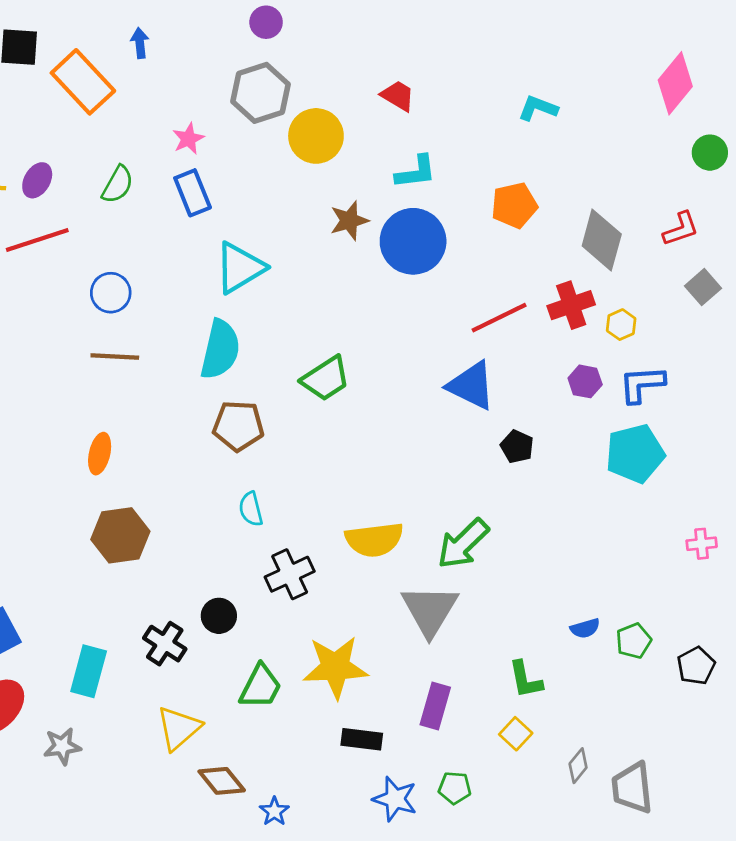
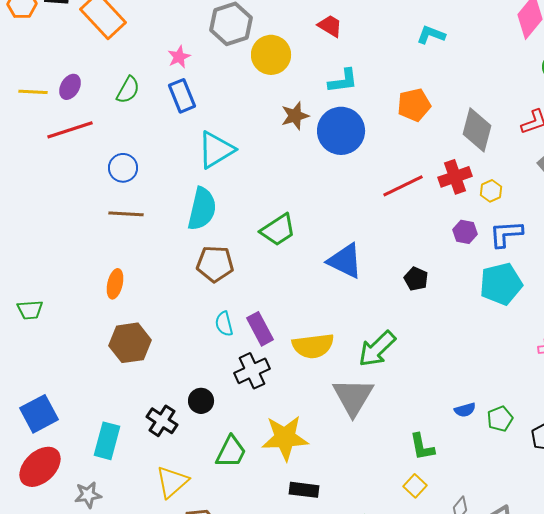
blue triangle: (471, 386) -> (345, 261), moved
purple rectangle: (435, 706) -> (260, 329), moved, turned -44

